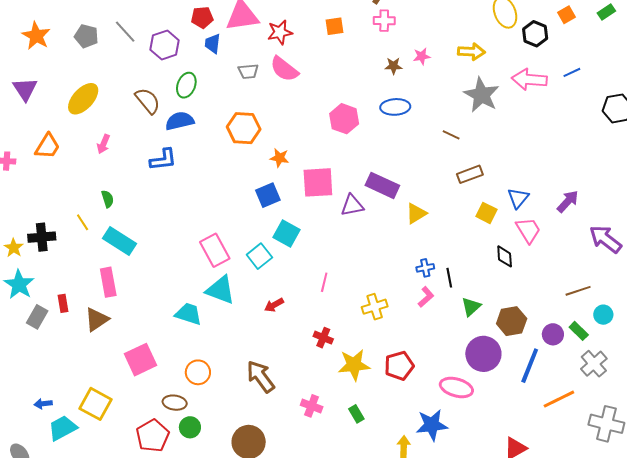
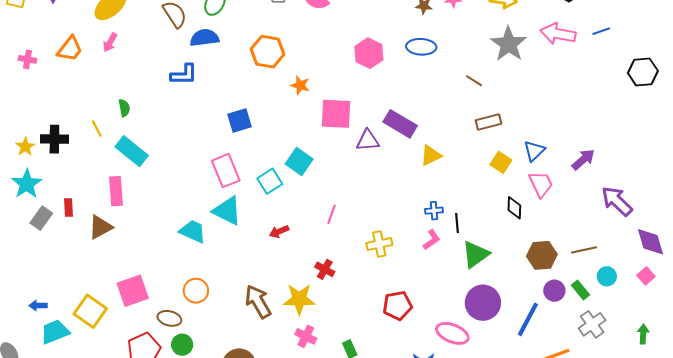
pink arrow: (103, 144) -> (110, 42), moved
blue square: (268, 195) -> (239, 121), moved
green triangle: (471, 307) -> (476, 254), size x1.4
brown hexagon: (512, 321) -> (542, 255), moved
pink square: (141, 360) -> (133, 291), moved
yellow star: (354, 365) -> (299, 299), moved

